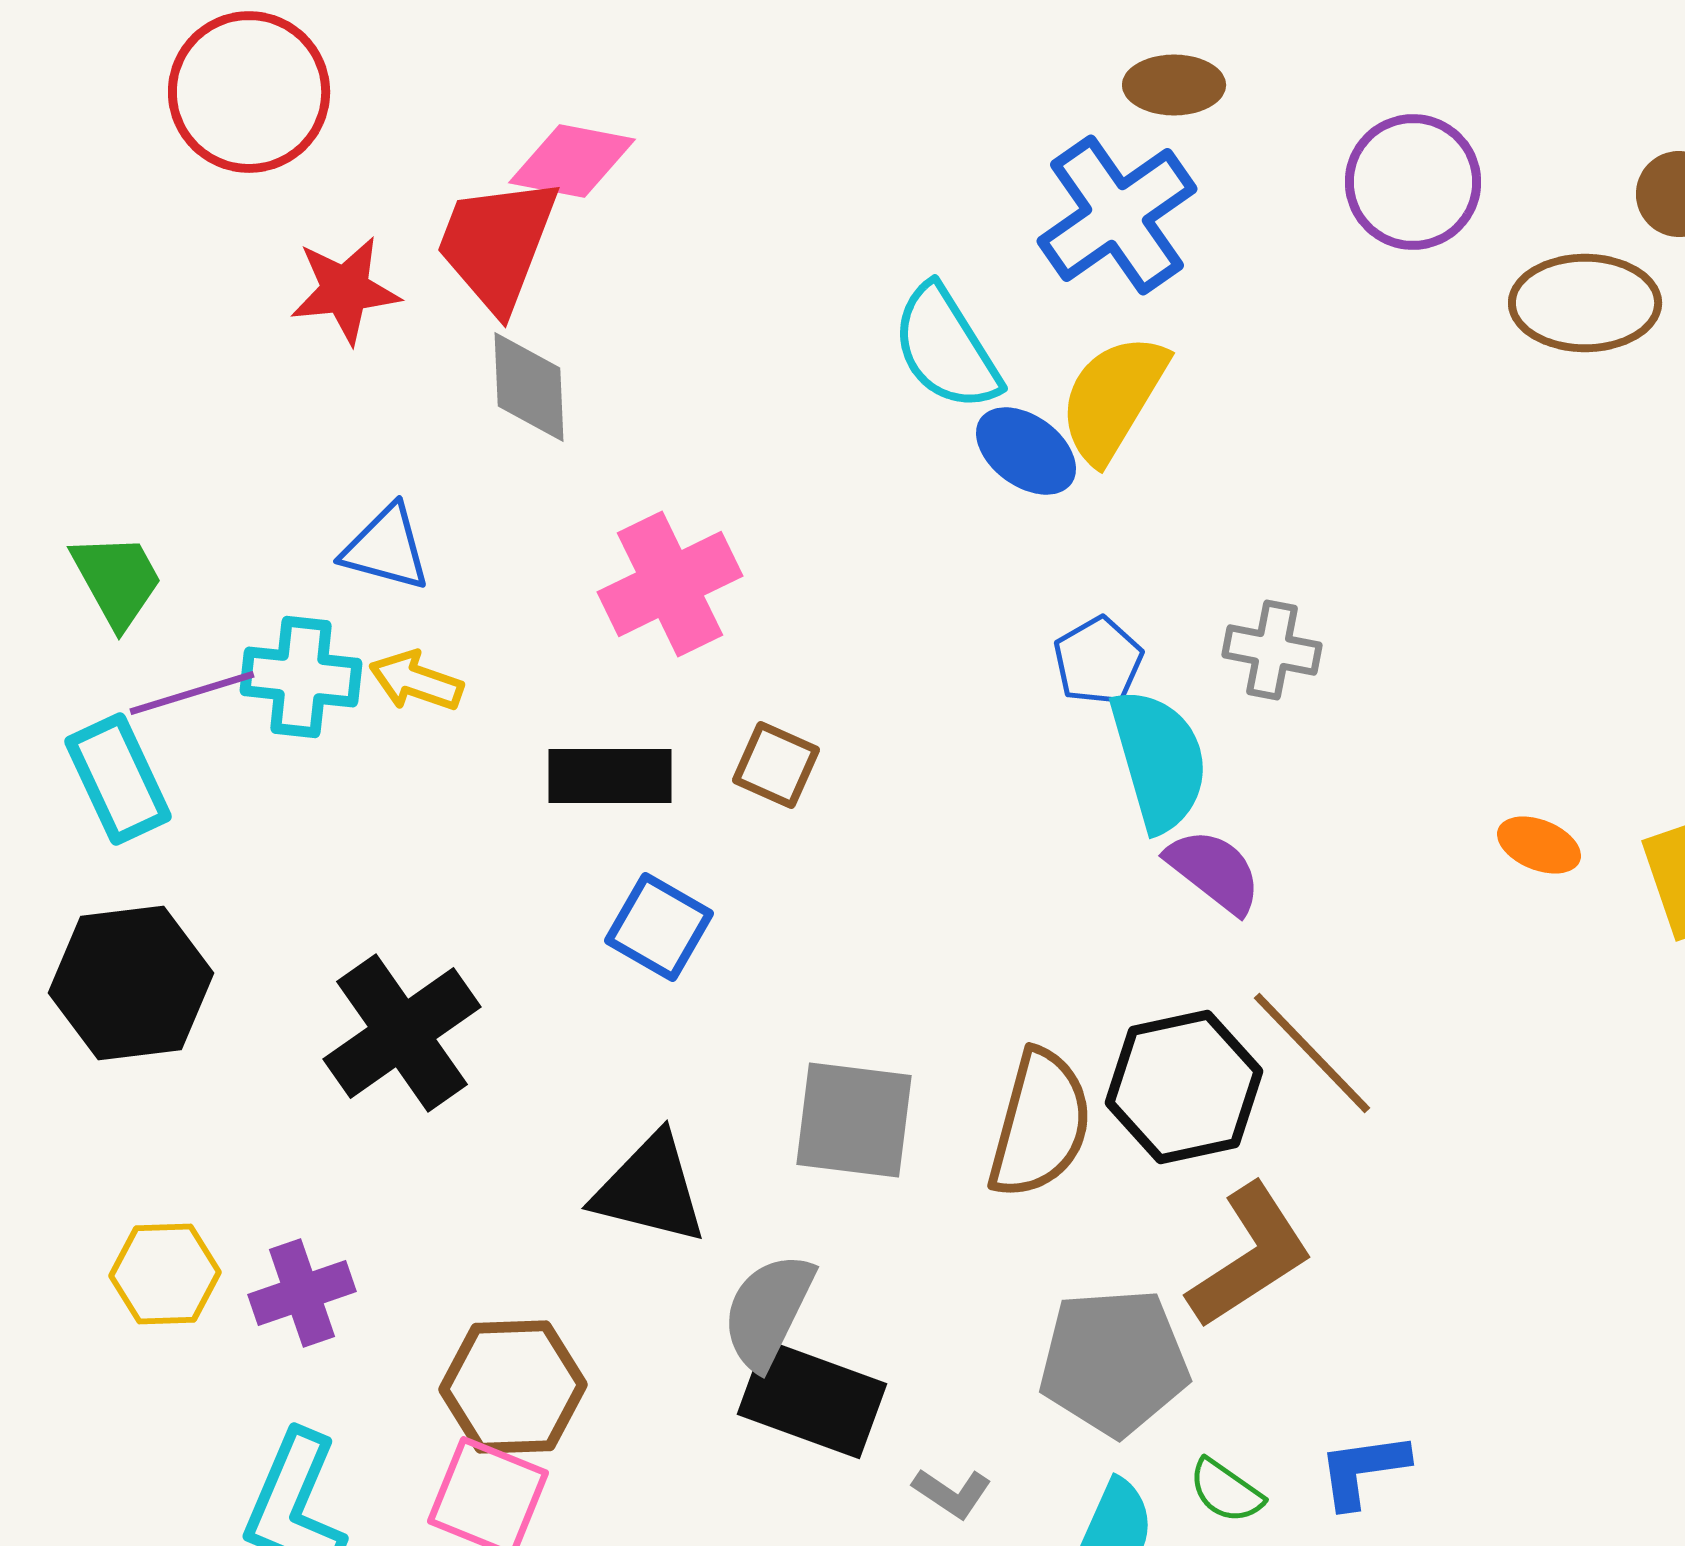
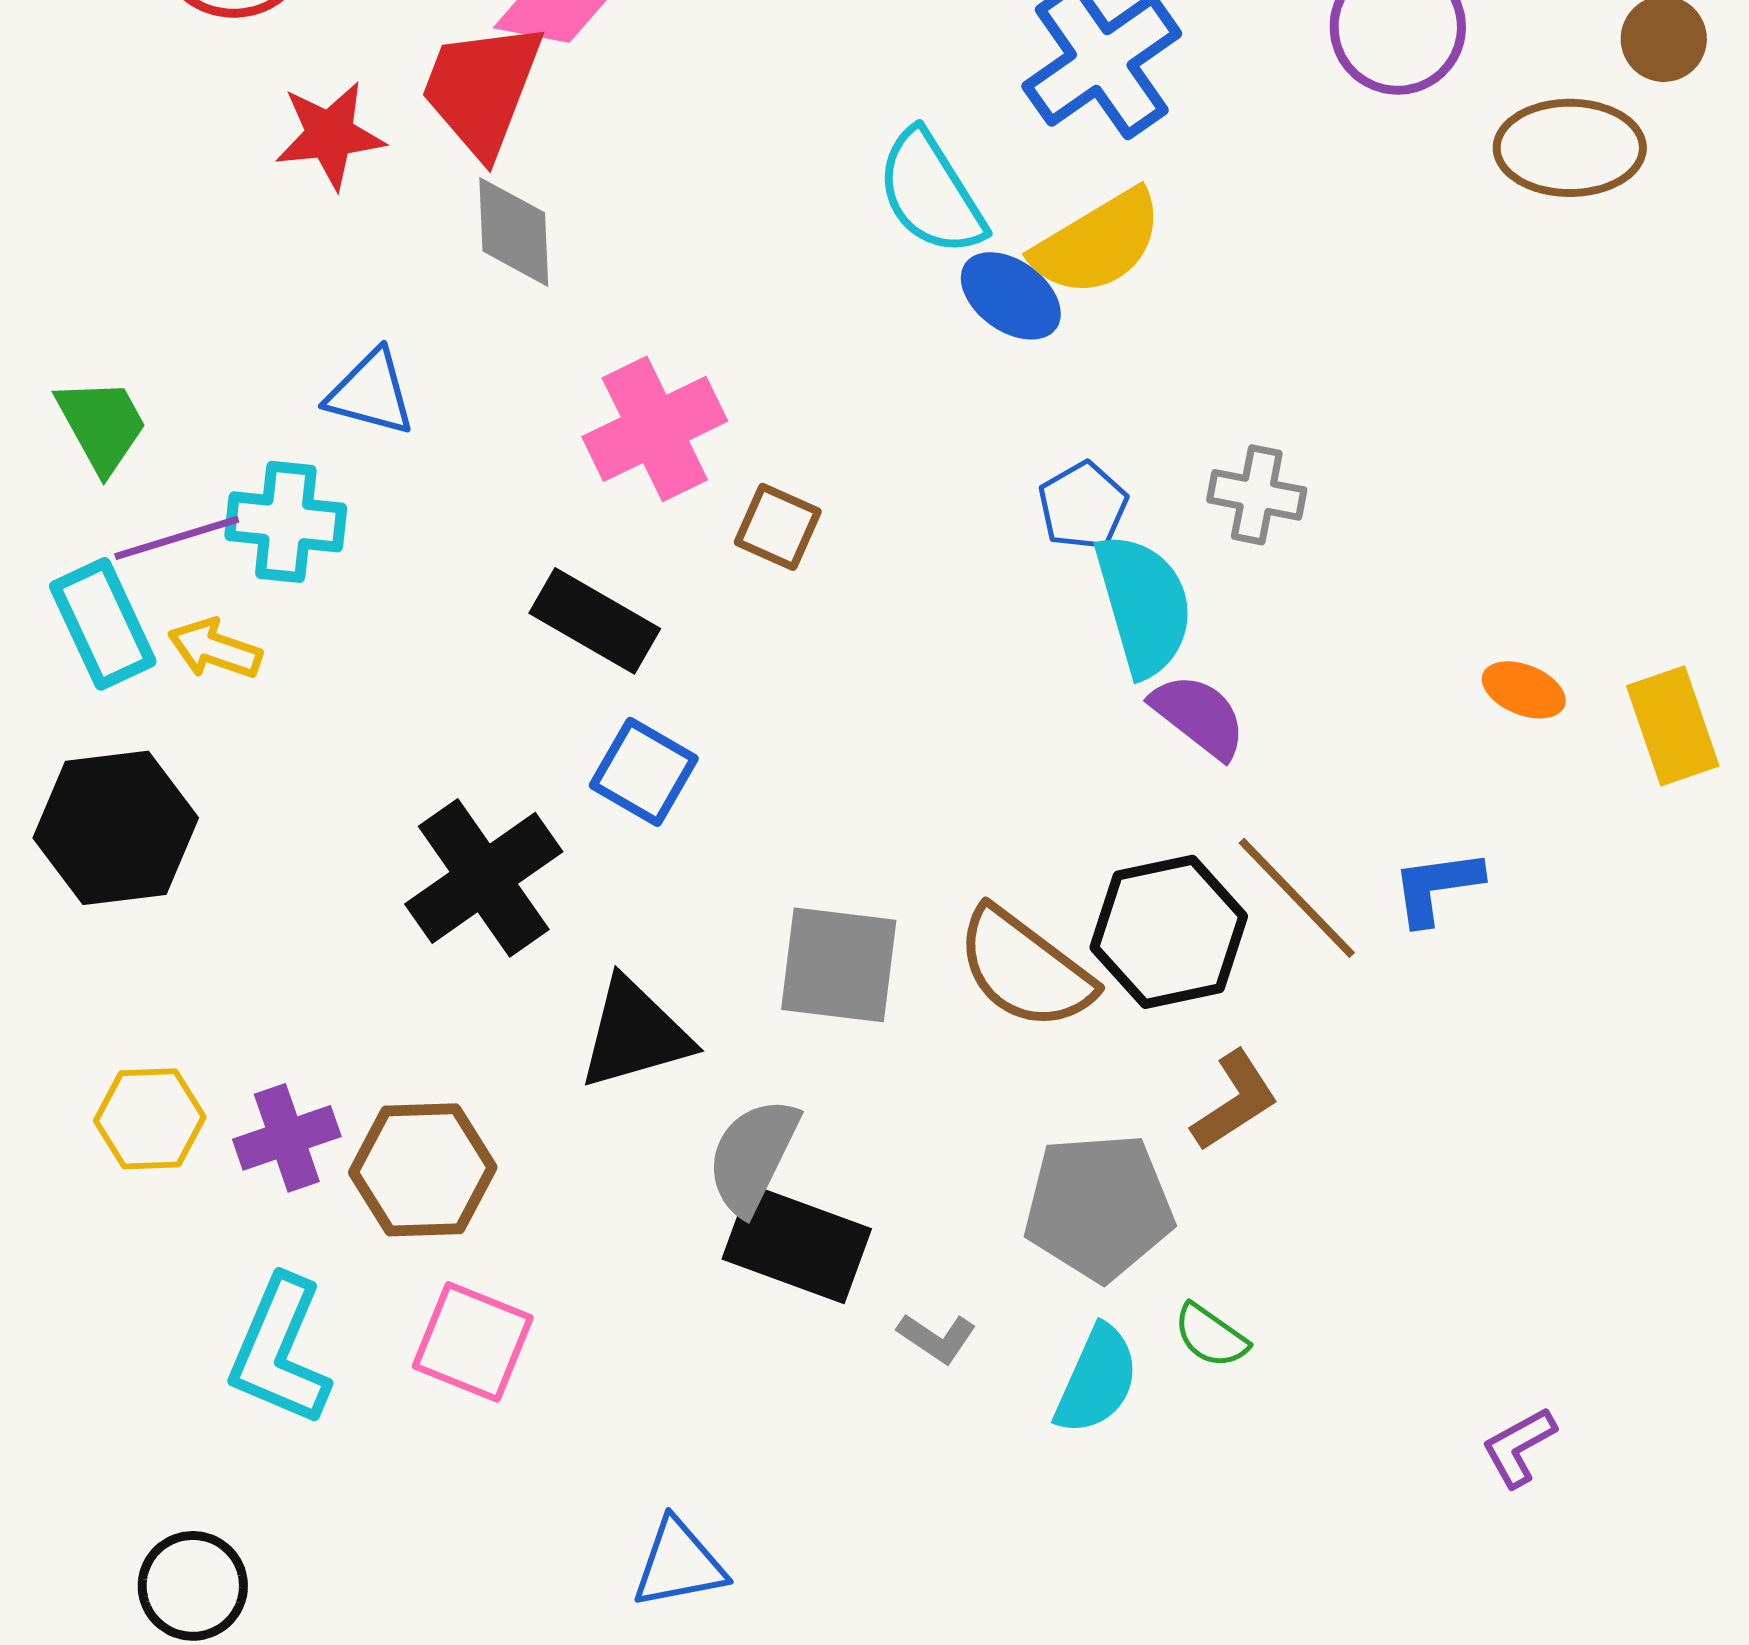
yellow semicircle: (1113, 398) -> (1098, 243), turned -152
yellow arrow: (416, 681) -> (215, 649), moved
brown square: (776, 765) -> (778, 527), moved
black rectangle: (610, 776) -> (595, 621), turned 30
black cross: (402, 1033) -> (484, 878), moved
brown semicircle: (1040, 1124) -> (1025, 969), turned 112
black triangle: (650, 1189) -> (635, 1034), turned -30
brown L-shape: (1250, 1256) -> (1235, 1101), size x0.7
brown hexagon: (513, 1387) -> (423, 1170), moved
blue L-shape: (1363, 1470) -> (1437, 887), moved

